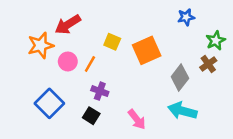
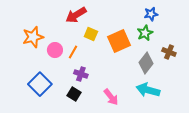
red arrow: (68, 25) -> (76, 15), moved
green star: (216, 41) -> (145, 33), moved
brown cross: (208, 64) -> (169, 52), turned -32

